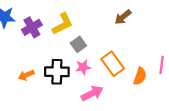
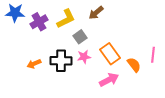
brown arrow: (123, 17) -> (96, 13), moved
orange semicircle: (140, 76) -> (134, 65), turned -56
pink arrow: (92, 93) -> (109, 80), moved

